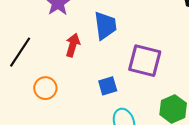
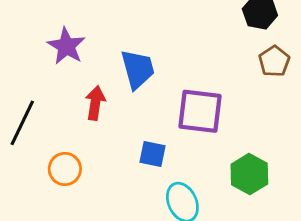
blue square: (108, 86) -> (152, 154), turned 36

